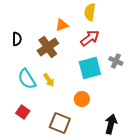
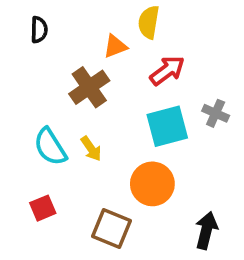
yellow semicircle: (90, 12) -> (149, 22), moved
black semicircle: (17, 39) -> (39, 30), moved
orange circle: (82, 99) -> (152, 184), size x1.5
red square: (23, 112) -> (43, 208), turned 32

